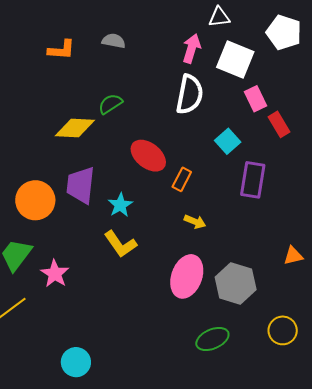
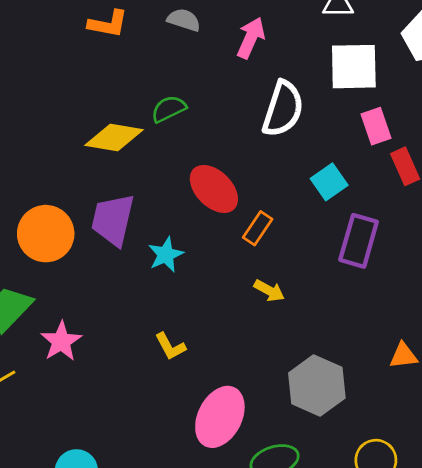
pink arrow: (192, 48) -> (251, 38), moved
white square: (235, 59) -> (354, 67), turned -30
yellow L-shape: (120, 244) -> (170, 346), moved, size x0.7
pink ellipse: (187, 276) -> (220, 417), moved

